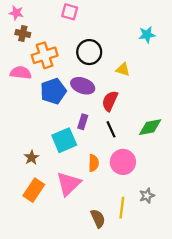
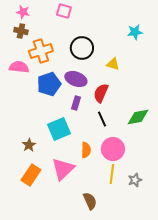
pink star: (16, 13) -> (23, 12), moved
purple rectangle: (83, 122) -> (76, 103), moved
yellow line: (122, 208) -> (112, 174), moved

